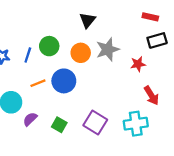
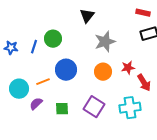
orange circle: (81, 53) -> (103, 72), moved
red star: (138, 64) -> (128, 68), moved
orange line: (38, 83) -> (43, 82), moved
green square: (59, 125) -> (62, 109), turned -32

